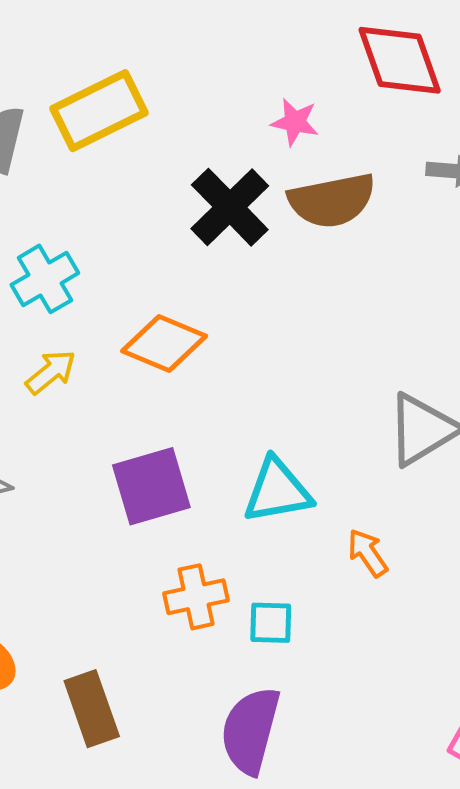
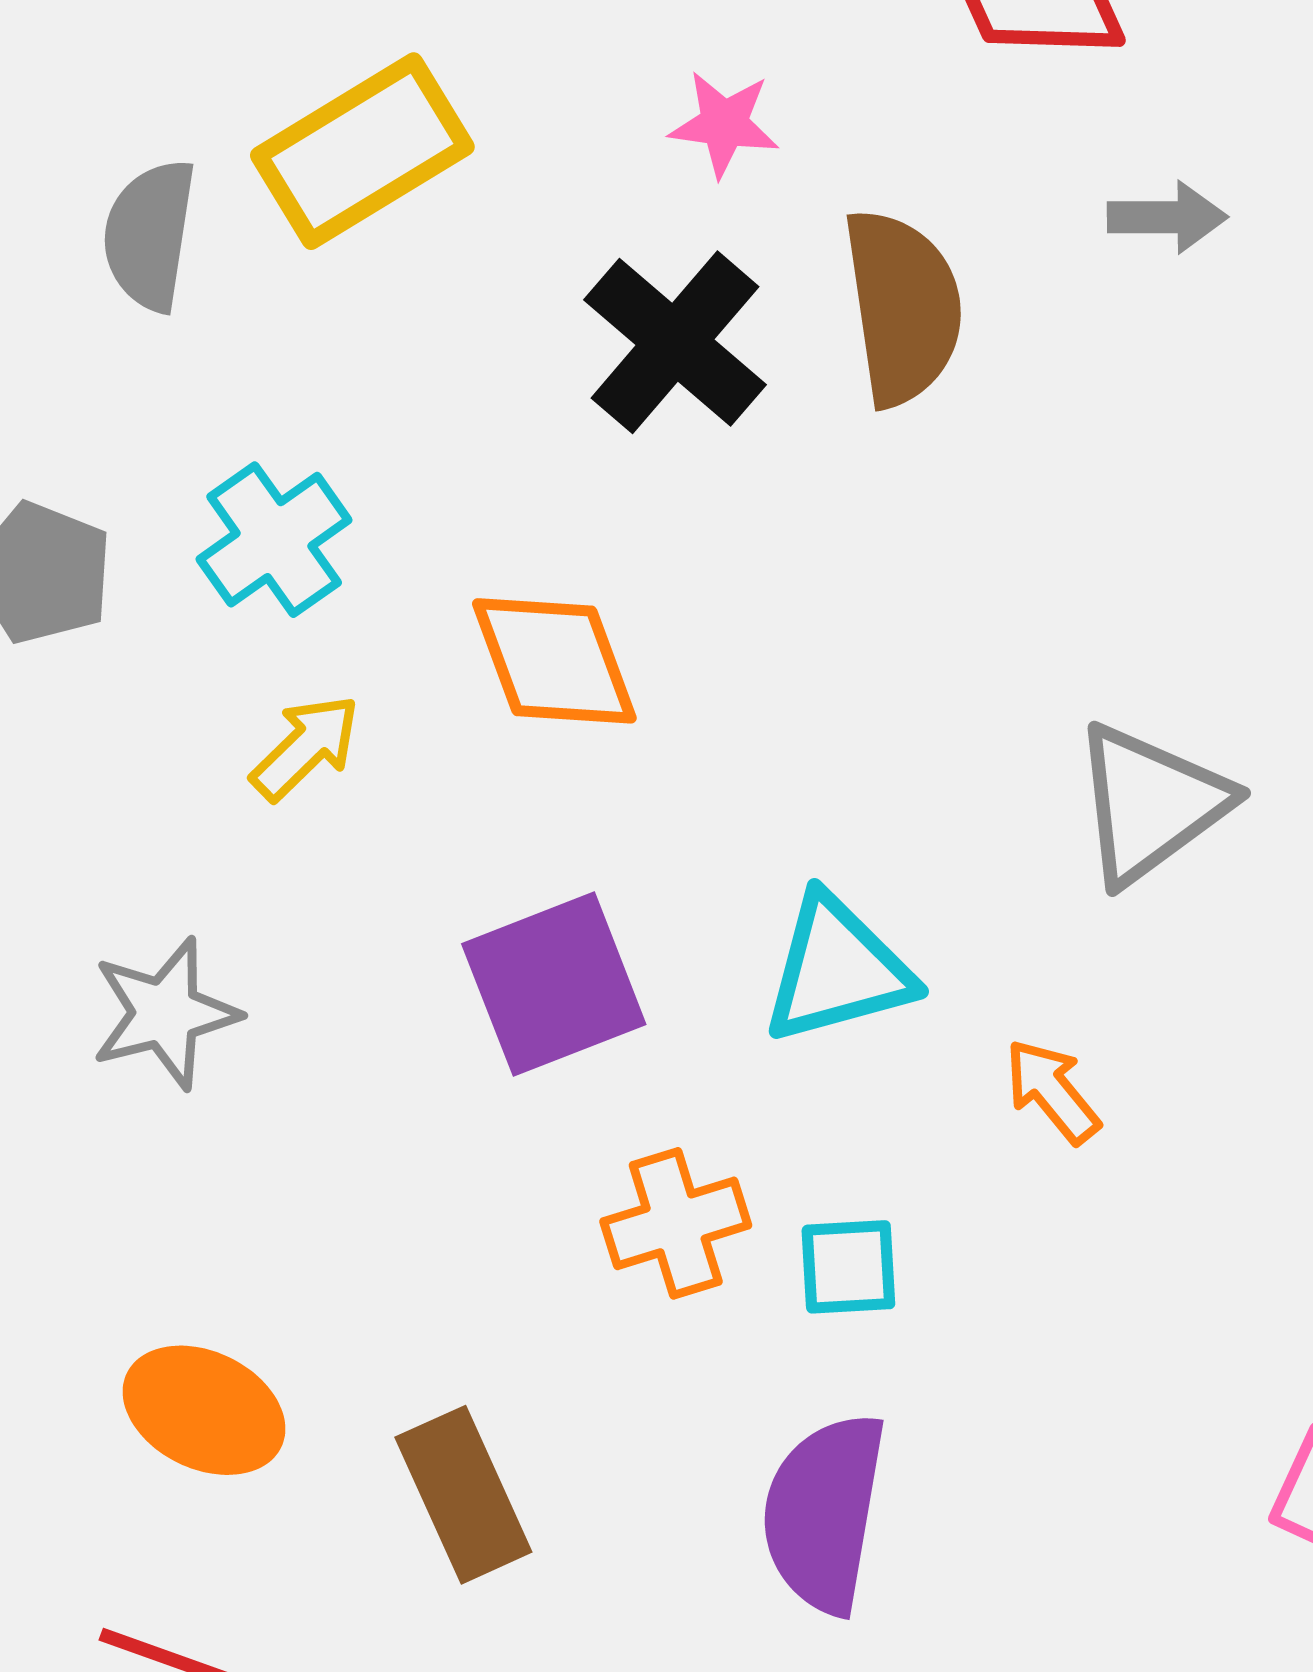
pink star: (295, 122) -> (724, 124), moved
brown semicircle: (332, 200) -> (903, 307), turned -82
orange diamond: (164, 343) -> (554, 661), turned 52

